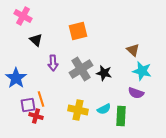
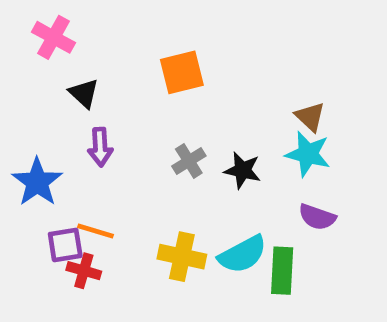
purple arrow: (53, 63) -> (100, 147), moved
gray cross: (81, 69) -> (189, 161), size x0.6
cyan star: (142, 71) -> (308, 154), moved
orange line: (41, 99) -> (95, 231), turned -56
cyan semicircle: (104, 109) -> (243, 254), size x1.5

